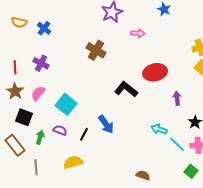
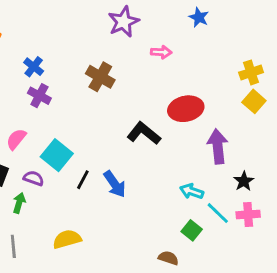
blue cross: (44, 28) -> (34, 67), moved
purple cross: (41, 63) -> (39, 96), moved
purple arrow: (177, 98) -> (218, 146), size x1.6
purple semicircle: (60, 130) -> (34, 178), moved
black line: (84, 134) -> (83, 180), moved
green square: (191, 171) -> (192, 230), moved

